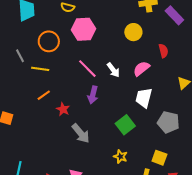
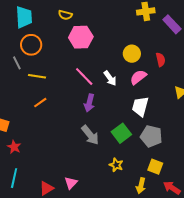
yellow circle: (133, 32) -> (132, 54), moved
orange circle: (49, 41) -> (31, 45), moved
red star: (63, 109) -> (14, 147), moved
gray pentagon: (168, 122) -> (151, 136), moved
gray arrow: (81, 133) -> (90, 135), moved

